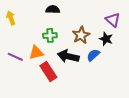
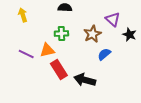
purple triangle: (113, 20) -> (113, 19), moved
black star: (106, 39) -> (129, 35), moved
black arrow: (68, 56) -> (85, 80), moved

